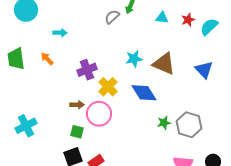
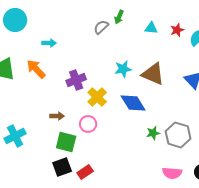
orange arrow: (47, 59) -> (36, 69), size x1.5
brown arrow: (77, 105) -> (57, 116), moved
pink circle: (99, 114) -> (88, 124), size x0.7
green square: (77, 132) -> (66, 142), size x1.5

